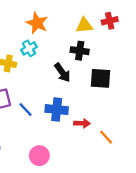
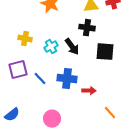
cyan cross: (29, 48) -> (51, 47), moved
orange line: (106, 137) -> (110, 113), moved

